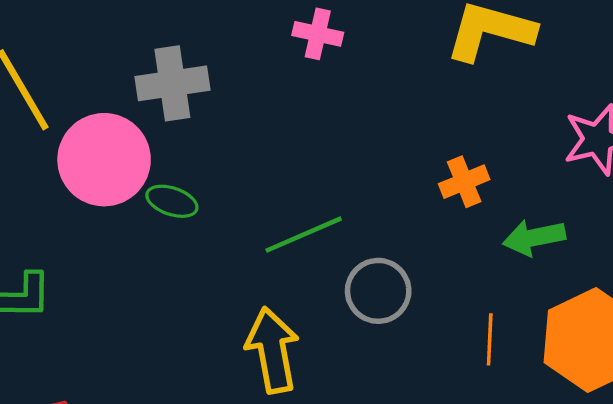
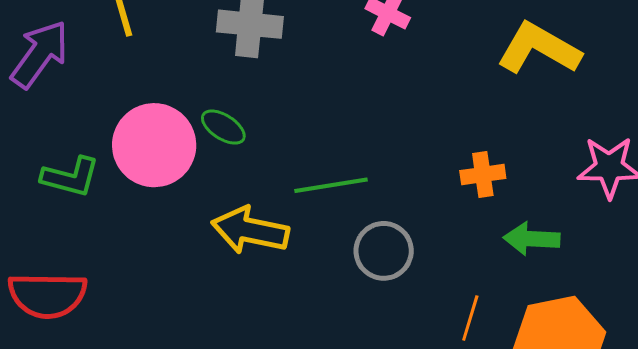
pink circle: (104, 160) -> (154, 145), moved
yellow arrow: (272, 350) -> (250, 230), moved, turned -82

